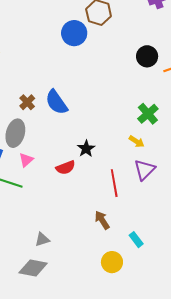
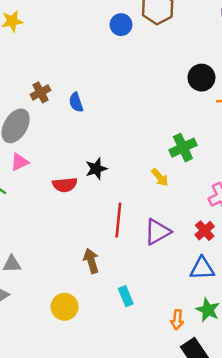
blue circle: (74, 33) -> (121, 25), size x0.7
blue semicircle: (56, 102) -> (76, 102), size x0.6
purple triangle: (145, 170) -> (157, 232), moved
yellow circle: (112, 262) -> (65, 307), moved

